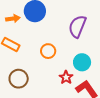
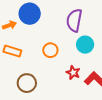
cyan circle: (82, 62) -> (85, 45), moved

